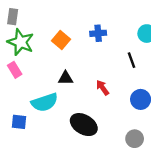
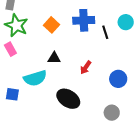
blue cross: (98, 33) -> (84, 20), size x1.5
black line: (132, 60) -> (105, 32), moved
red arrow: (102, 88) -> (86, 67), turned -112

